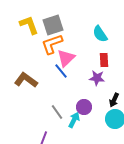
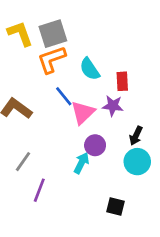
cyan semicircle: (100, 34) -> (90, 69), moved
pink triangle: (66, 58) -> (83, 113), moved
gray line: (57, 112) -> (23, 162), moved, turned 70

